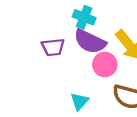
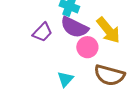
purple trapezoid: (53, 47) -> (42, 32), turned -40

